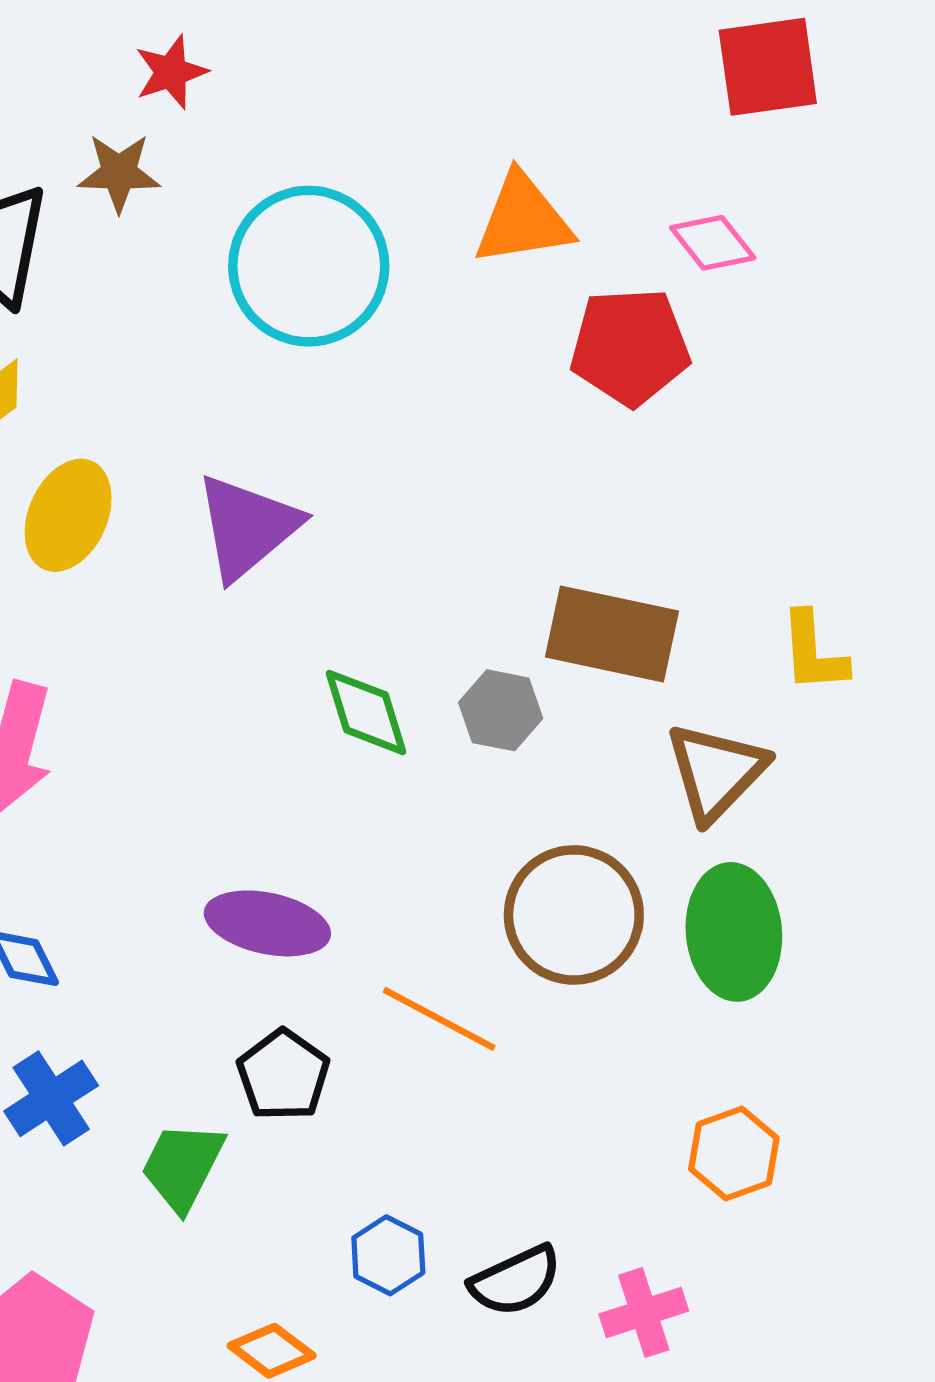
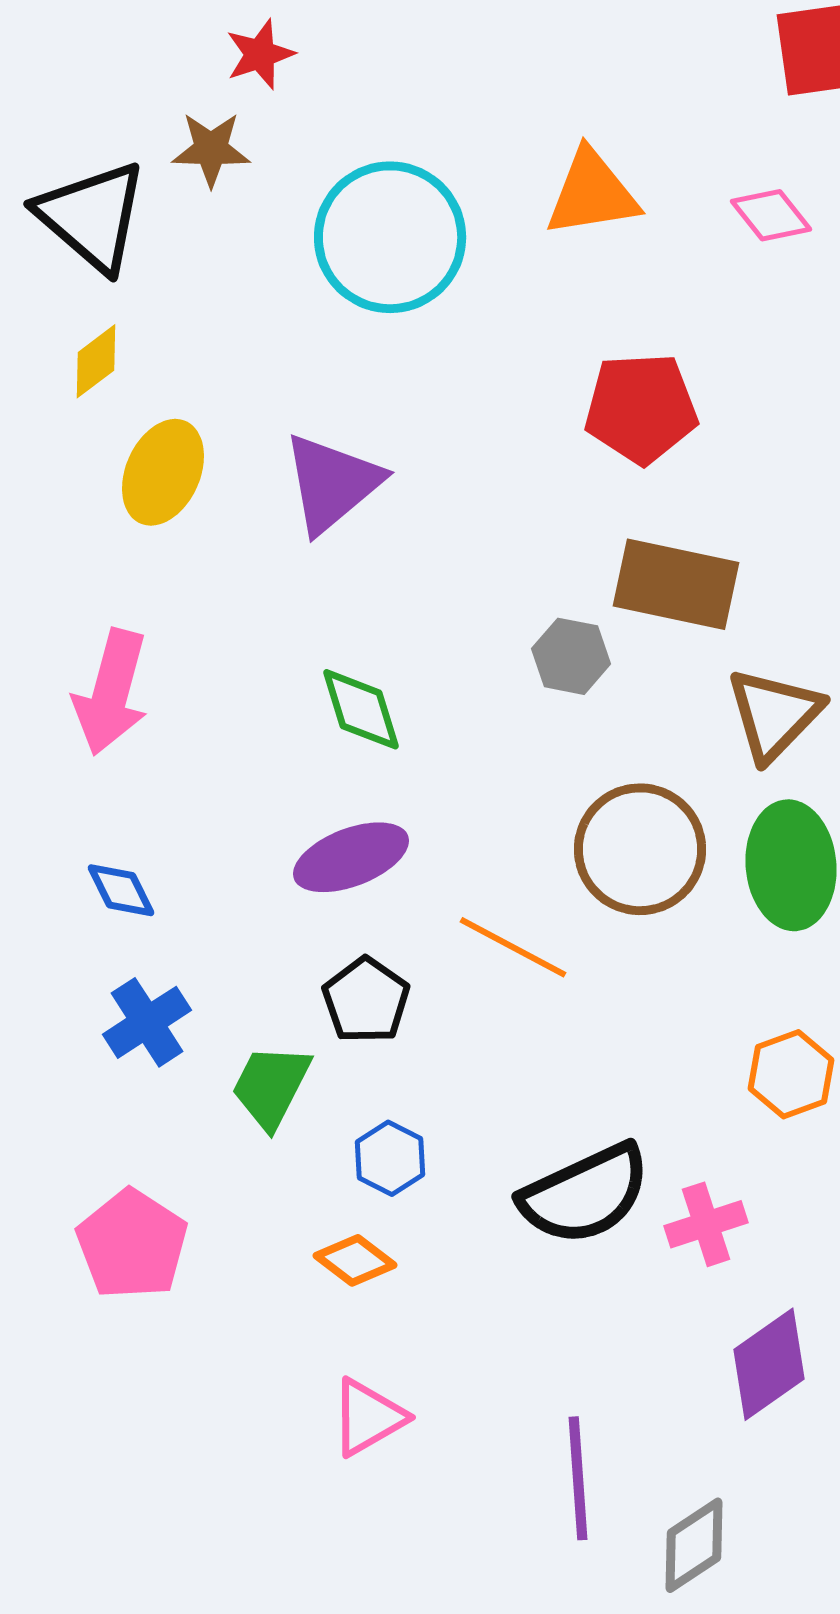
red pentagon: (630, 347) -> (641, 408), moved
green diamond: (366, 712) -> (361, 709), moved
purple ellipse: (267, 923) -> (351, 857), turned -33
blue hexagon: (388, 1255) -> (390, 1158), moved
black semicircle: (515, 1281) -> (585, 1194), size x1.5

